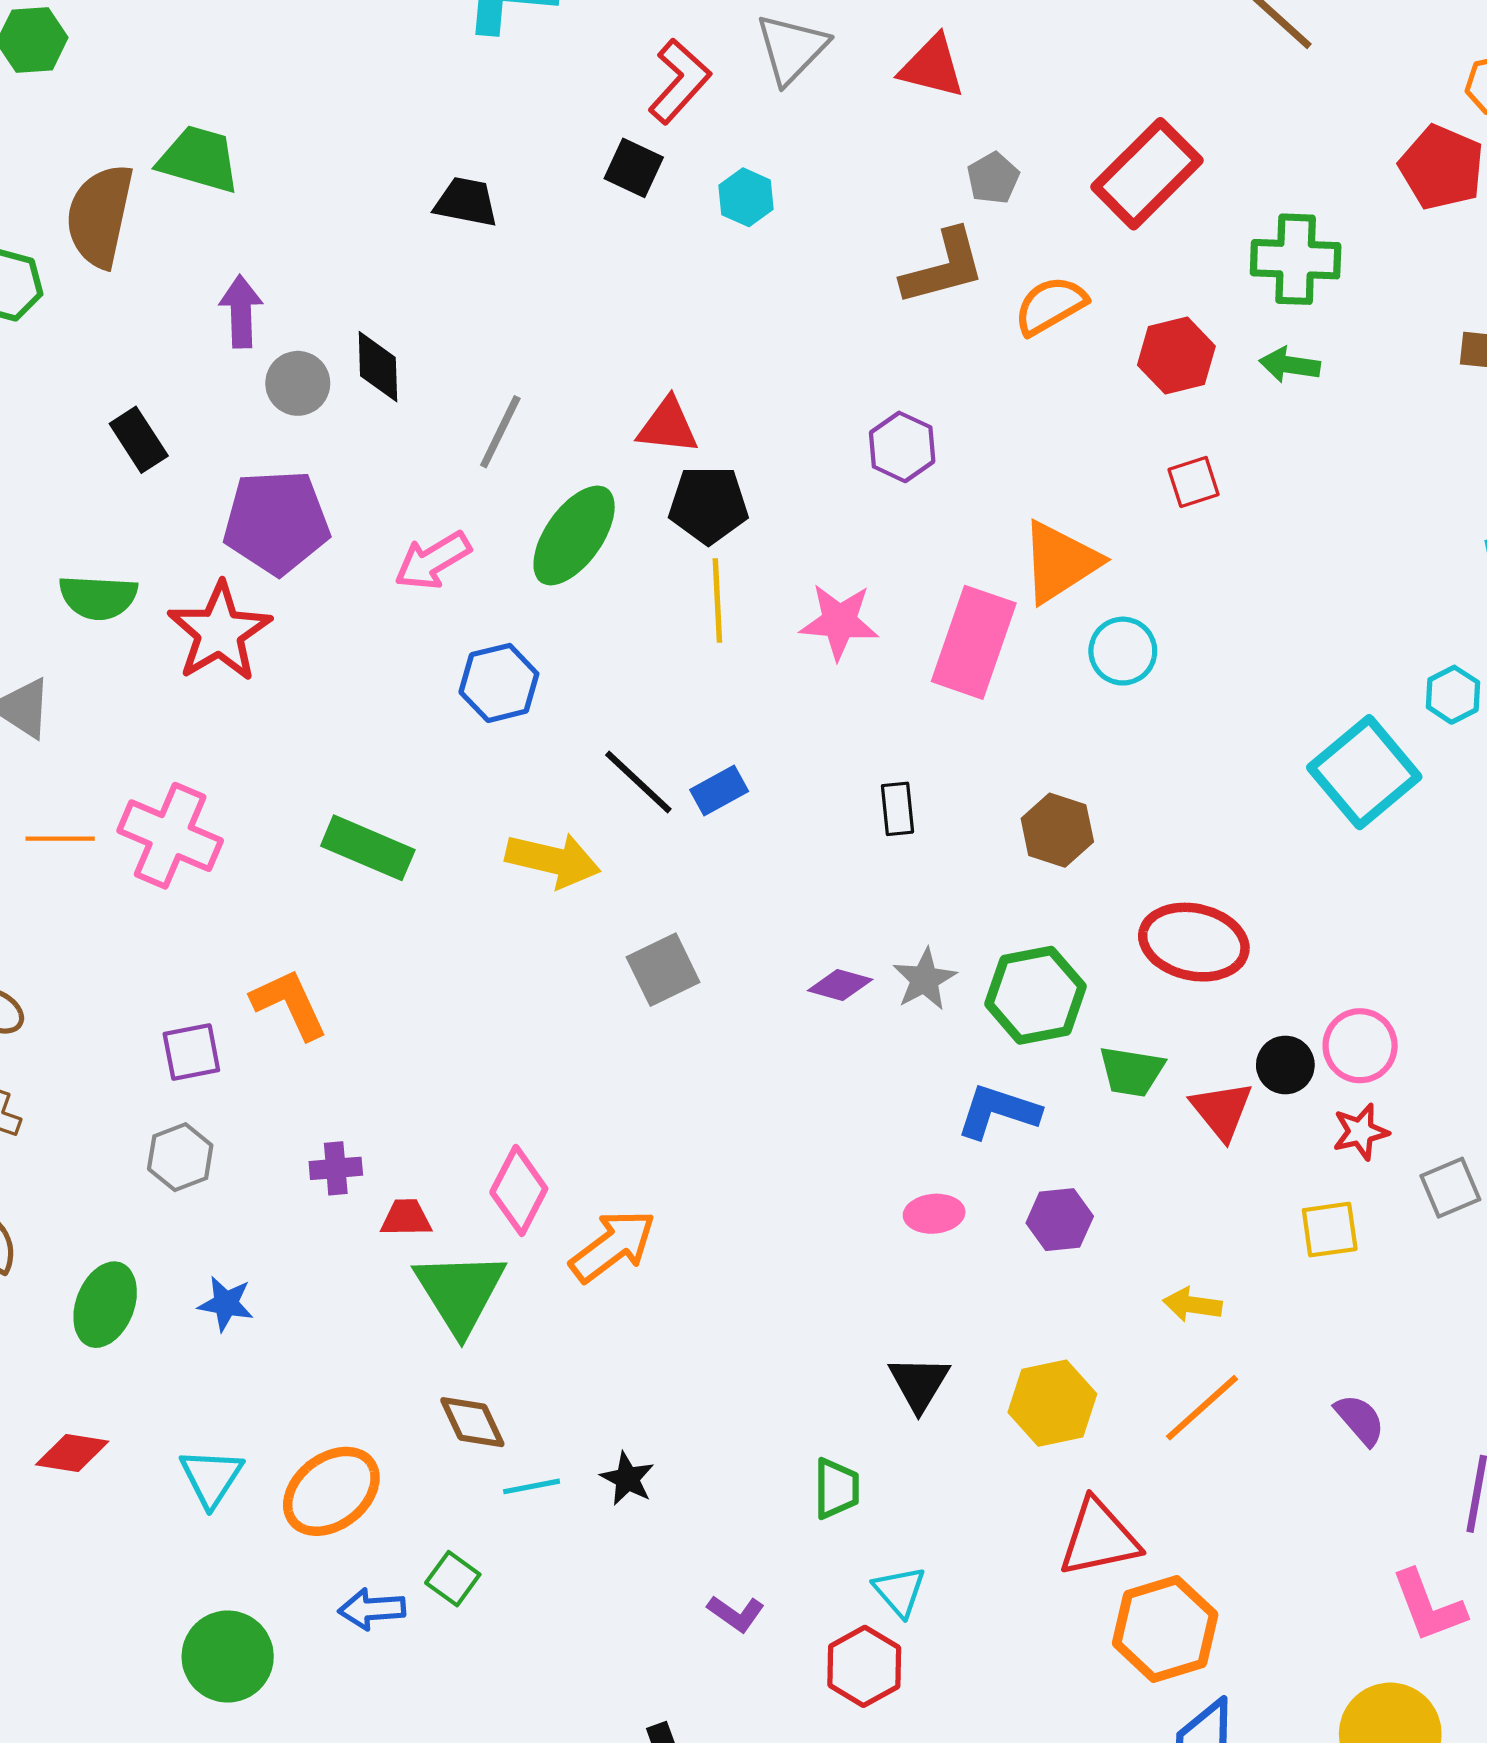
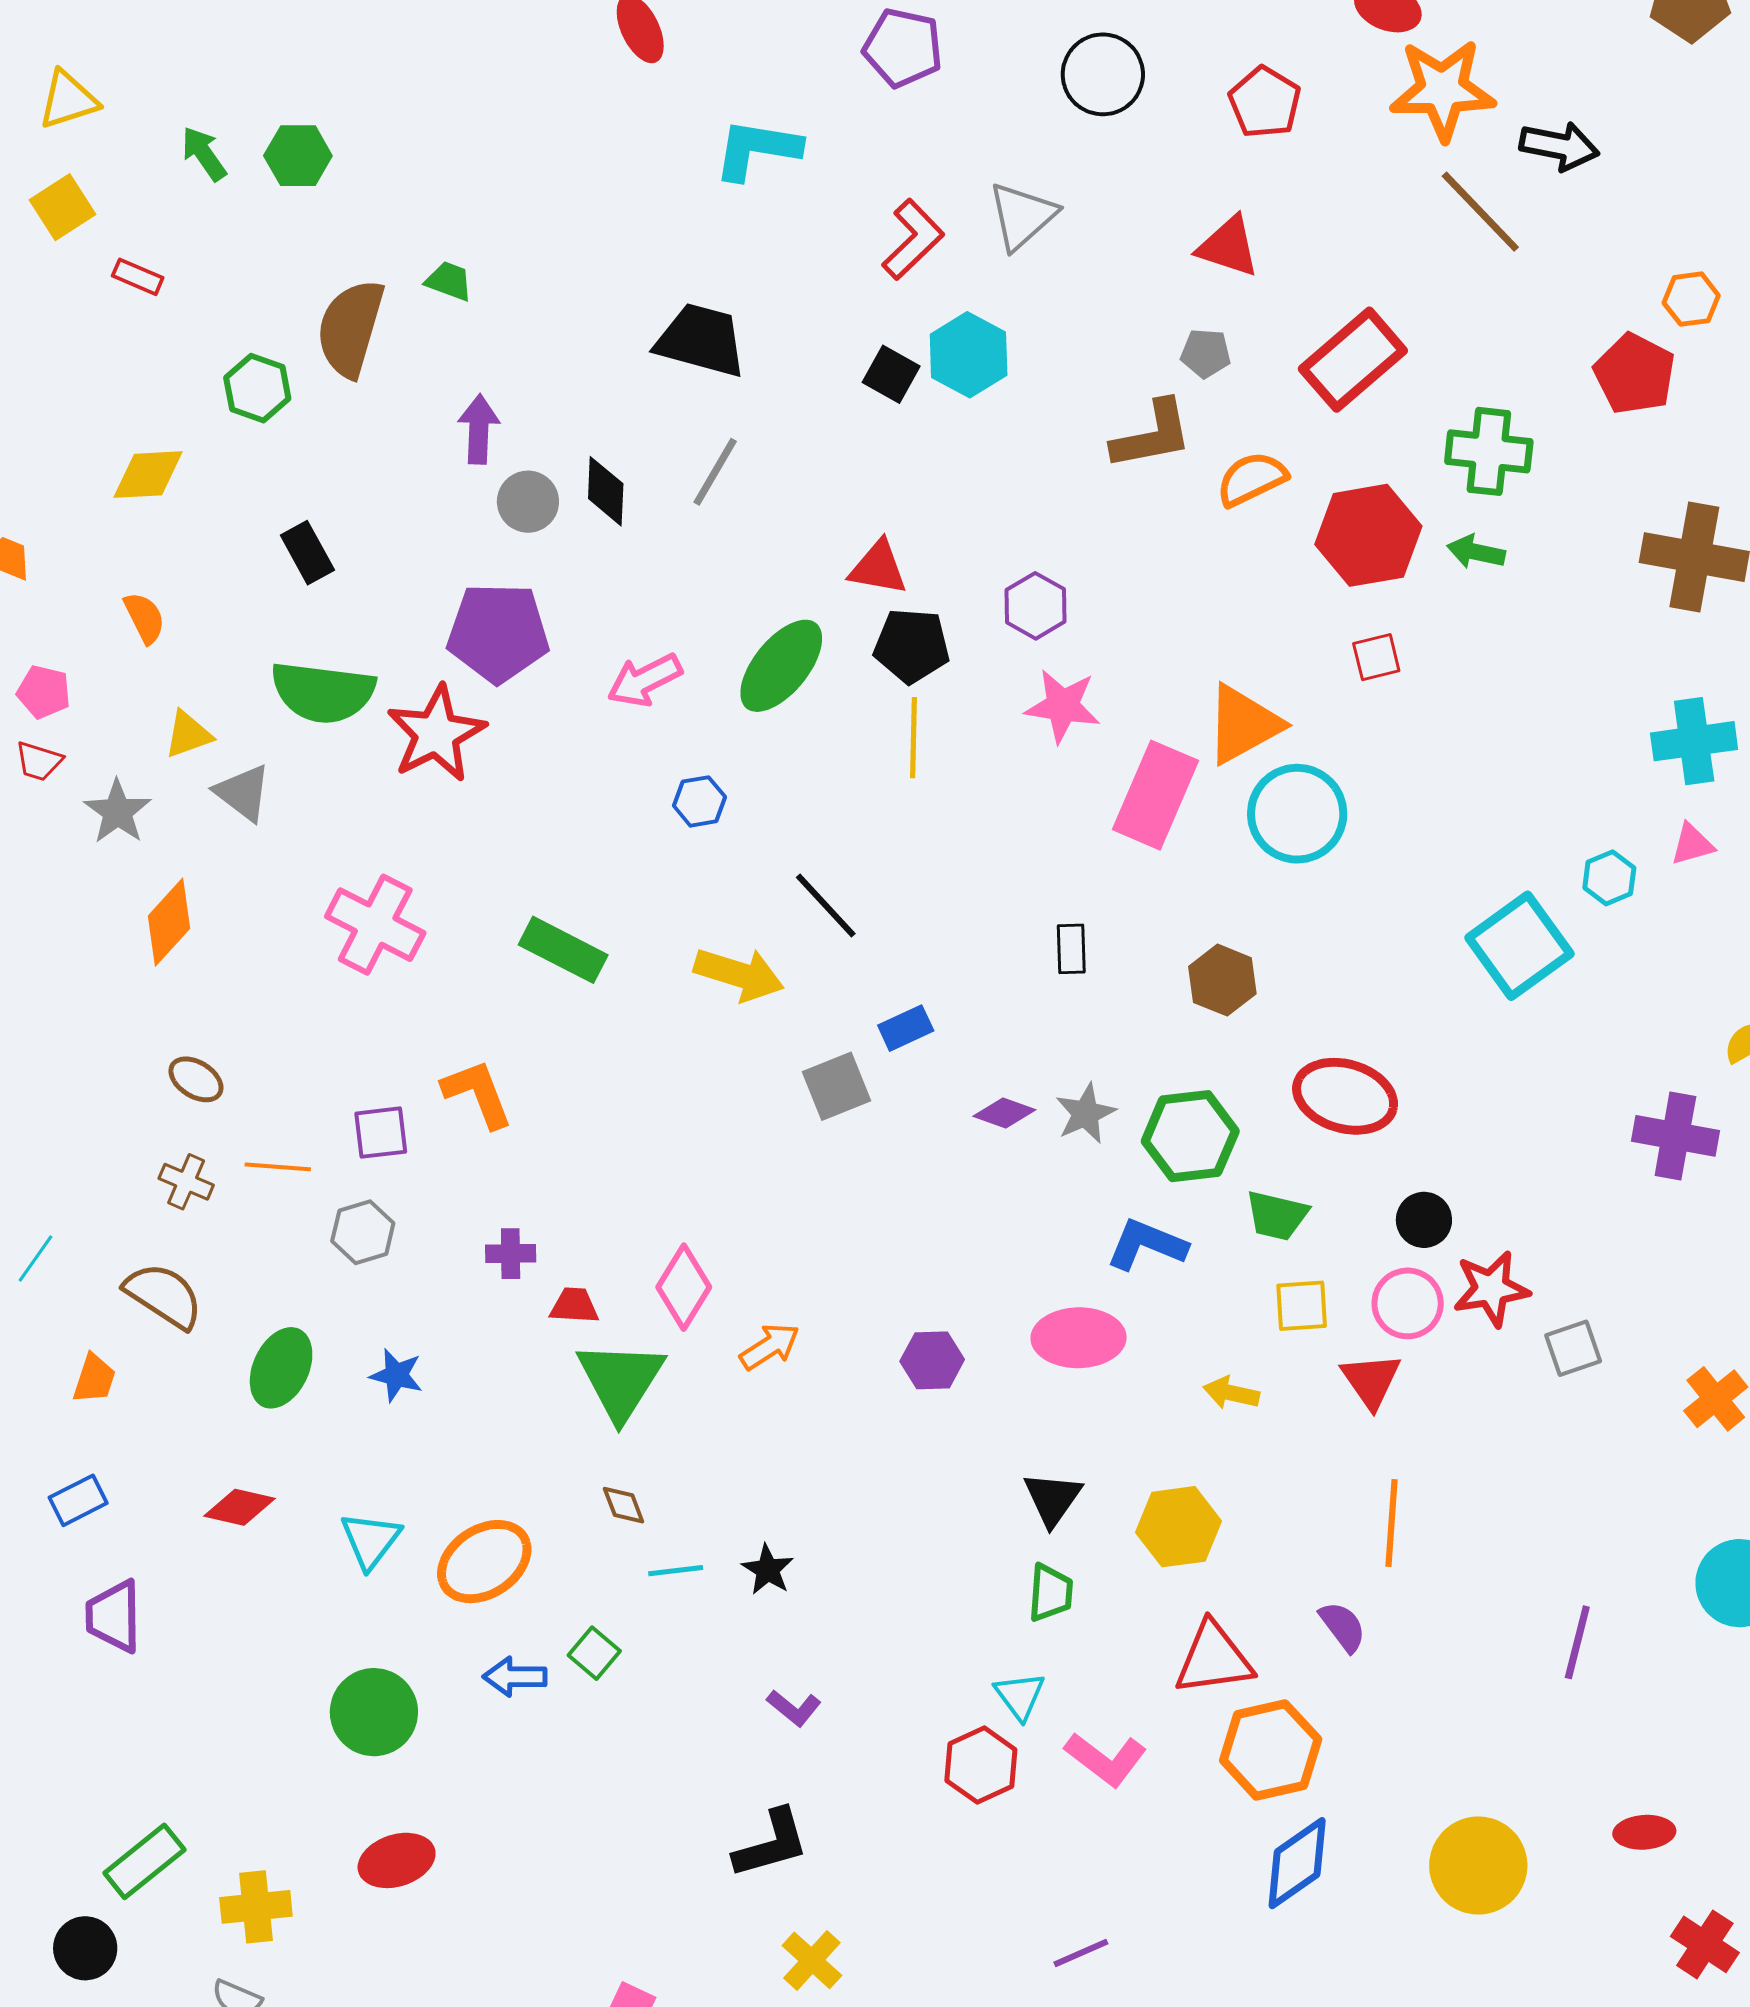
red triangle: (932, 67) -> (1228, 247), moved
green trapezoid: (199, 159) -> (449, 281), size x0.6
black square: (634, 168) -> (891, 374), moved
gray pentagon: (993, 178) -> (1206, 353), turned 30
cyan hexagon: (746, 197) -> (969, 355), size x1.5
black trapezoid: (466, 202) -> (701, 340), size x1.5
red hexagon: (1176, 356) -> (1368, 535), size x1.4
gray line: (500, 432) -> (715, 472), moved
black rectangle: (139, 440) -> (307, 553), moved
purple hexagon: (902, 447) -> (1035, 606), moved
green semicircle: (98, 597) -> (323, 692), size x1.4
pink star: (839, 622) -> (1063, 706), moved
cyan circle: (1123, 651) -> (1297, 814), size x1.5
blue hexagon: (499, 683) -> (699, 801), size x0.7
blue rectangle: (719, 790) -> (906, 1028), moved
orange line: (60, 839) -> (278, 1167), moved
pink circle: (1360, 1046) -> (1408, 1303), moved
red triangle: (1222, 1110) -> (1371, 1381), moved
red star: (1361, 1132) -> (1491, 1289), size x1.4
pink ellipse: (934, 1214) -> (1079, 1338), size x1.6
purple hexagon: (1060, 1220) -> (932, 1360), moved
yellow square: (1330, 1230) -> (1302, 1306), moved
orange arrow: (613, 1246) -> (770, 1346), size x0.7
yellow arrow: (1192, 1305) -> (1231, 1393), moved
orange line: (1202, 1408) -> (1391, 1523), moved, turned -48
purple semicircle: (1360, 1420) -> (1343, 1627), moved
brown diamond: (472, 1422) -> (624, 1505), size x0.7
green trapezoid: (836, 1489) -> (1051, 1593), moved
pink L-shape: (1428, 1606) -> (1106, 1759), moved, turned -36
purple L-shape: (736, 1613) -> (794, 1708), moved

